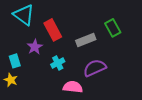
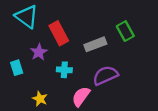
cyan cross: (58, 63) -> (64, 70), turned 32
yellow star: (11, 80) -> (40, 99), moved
pink semicircle: (73, 87) -> (81, 96), turned -60

